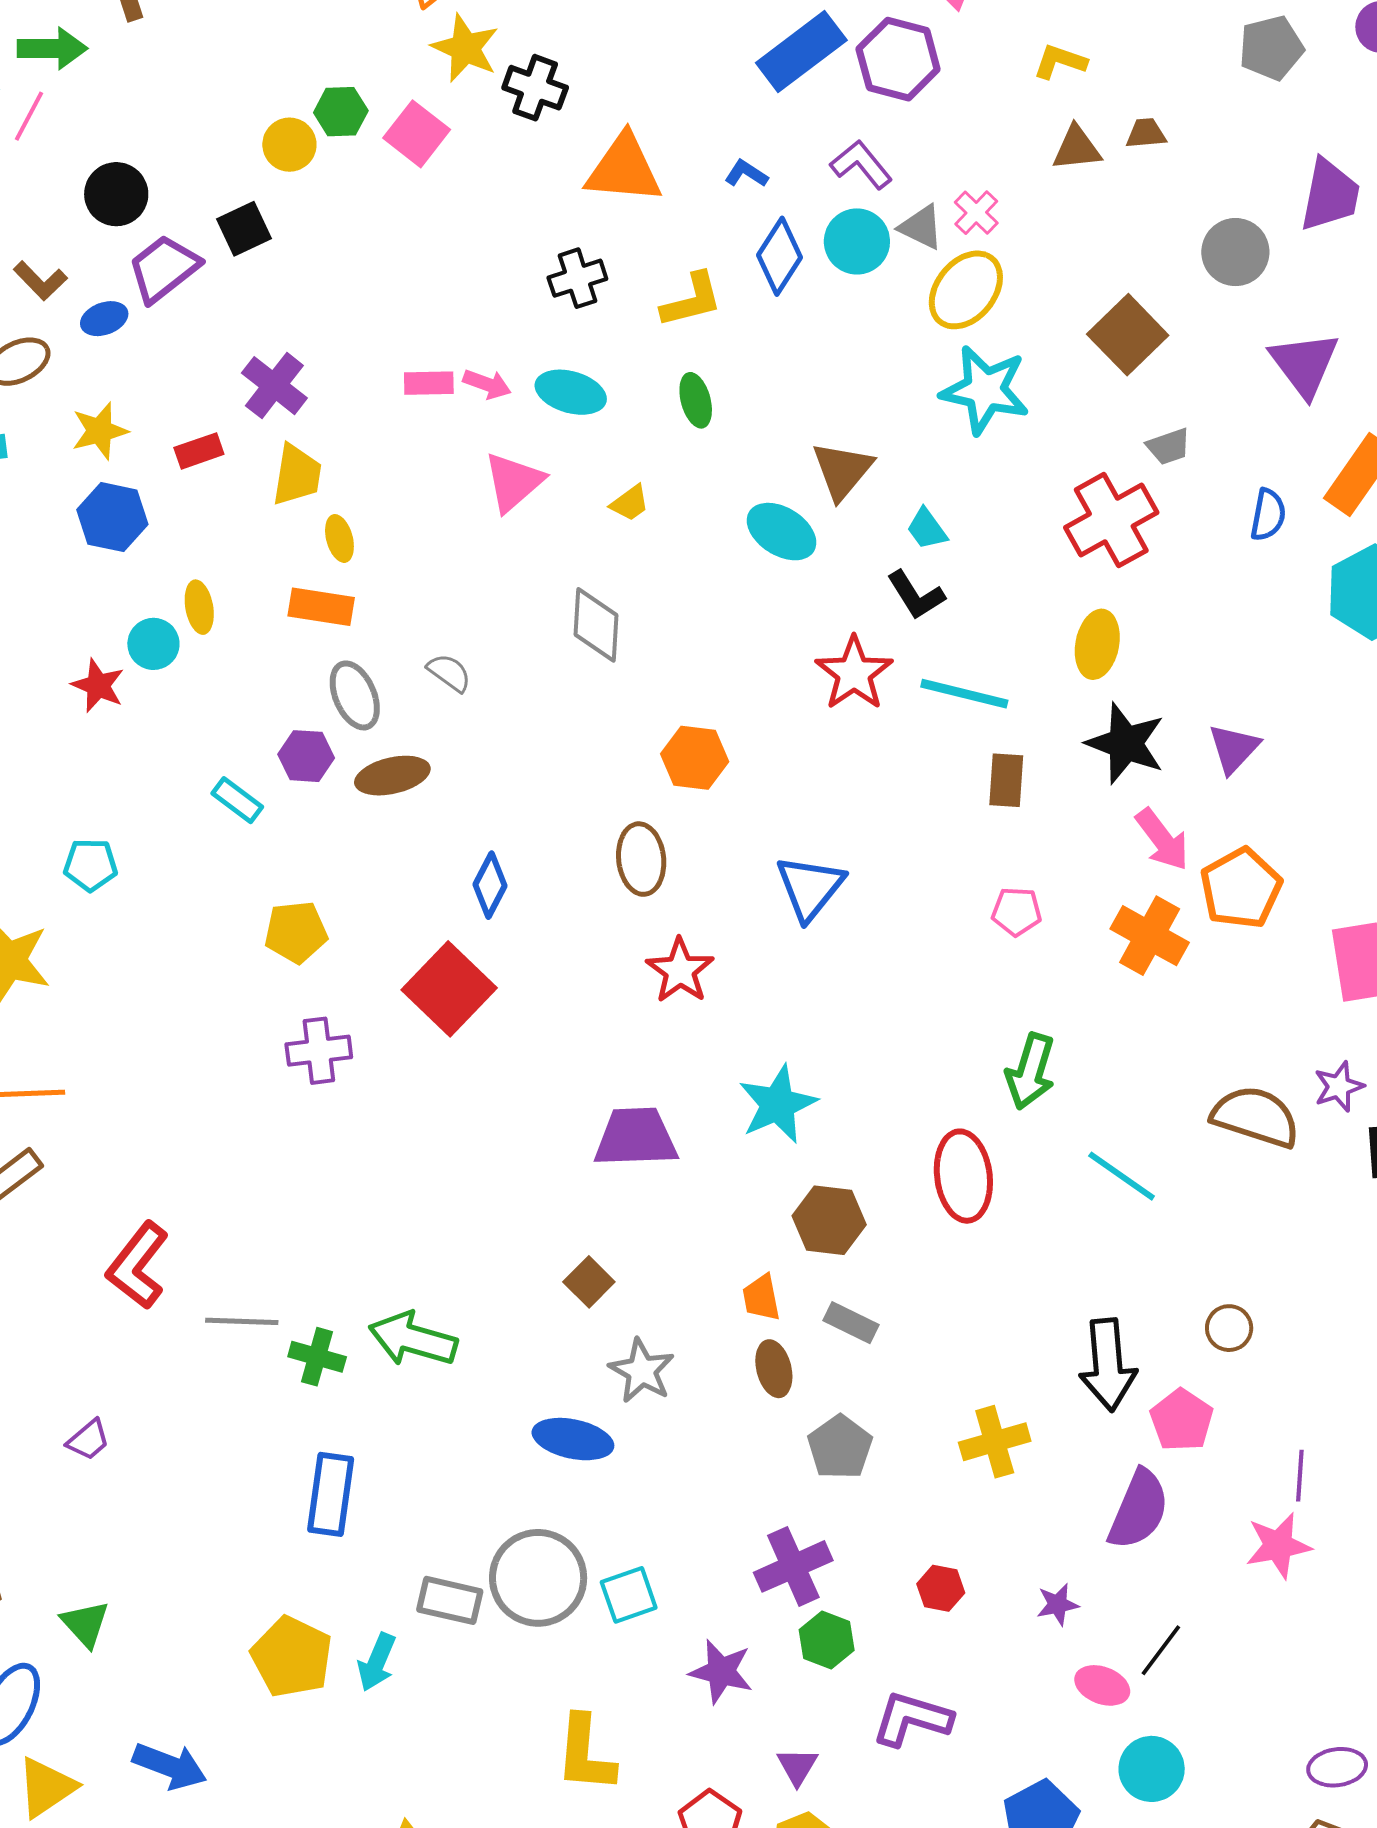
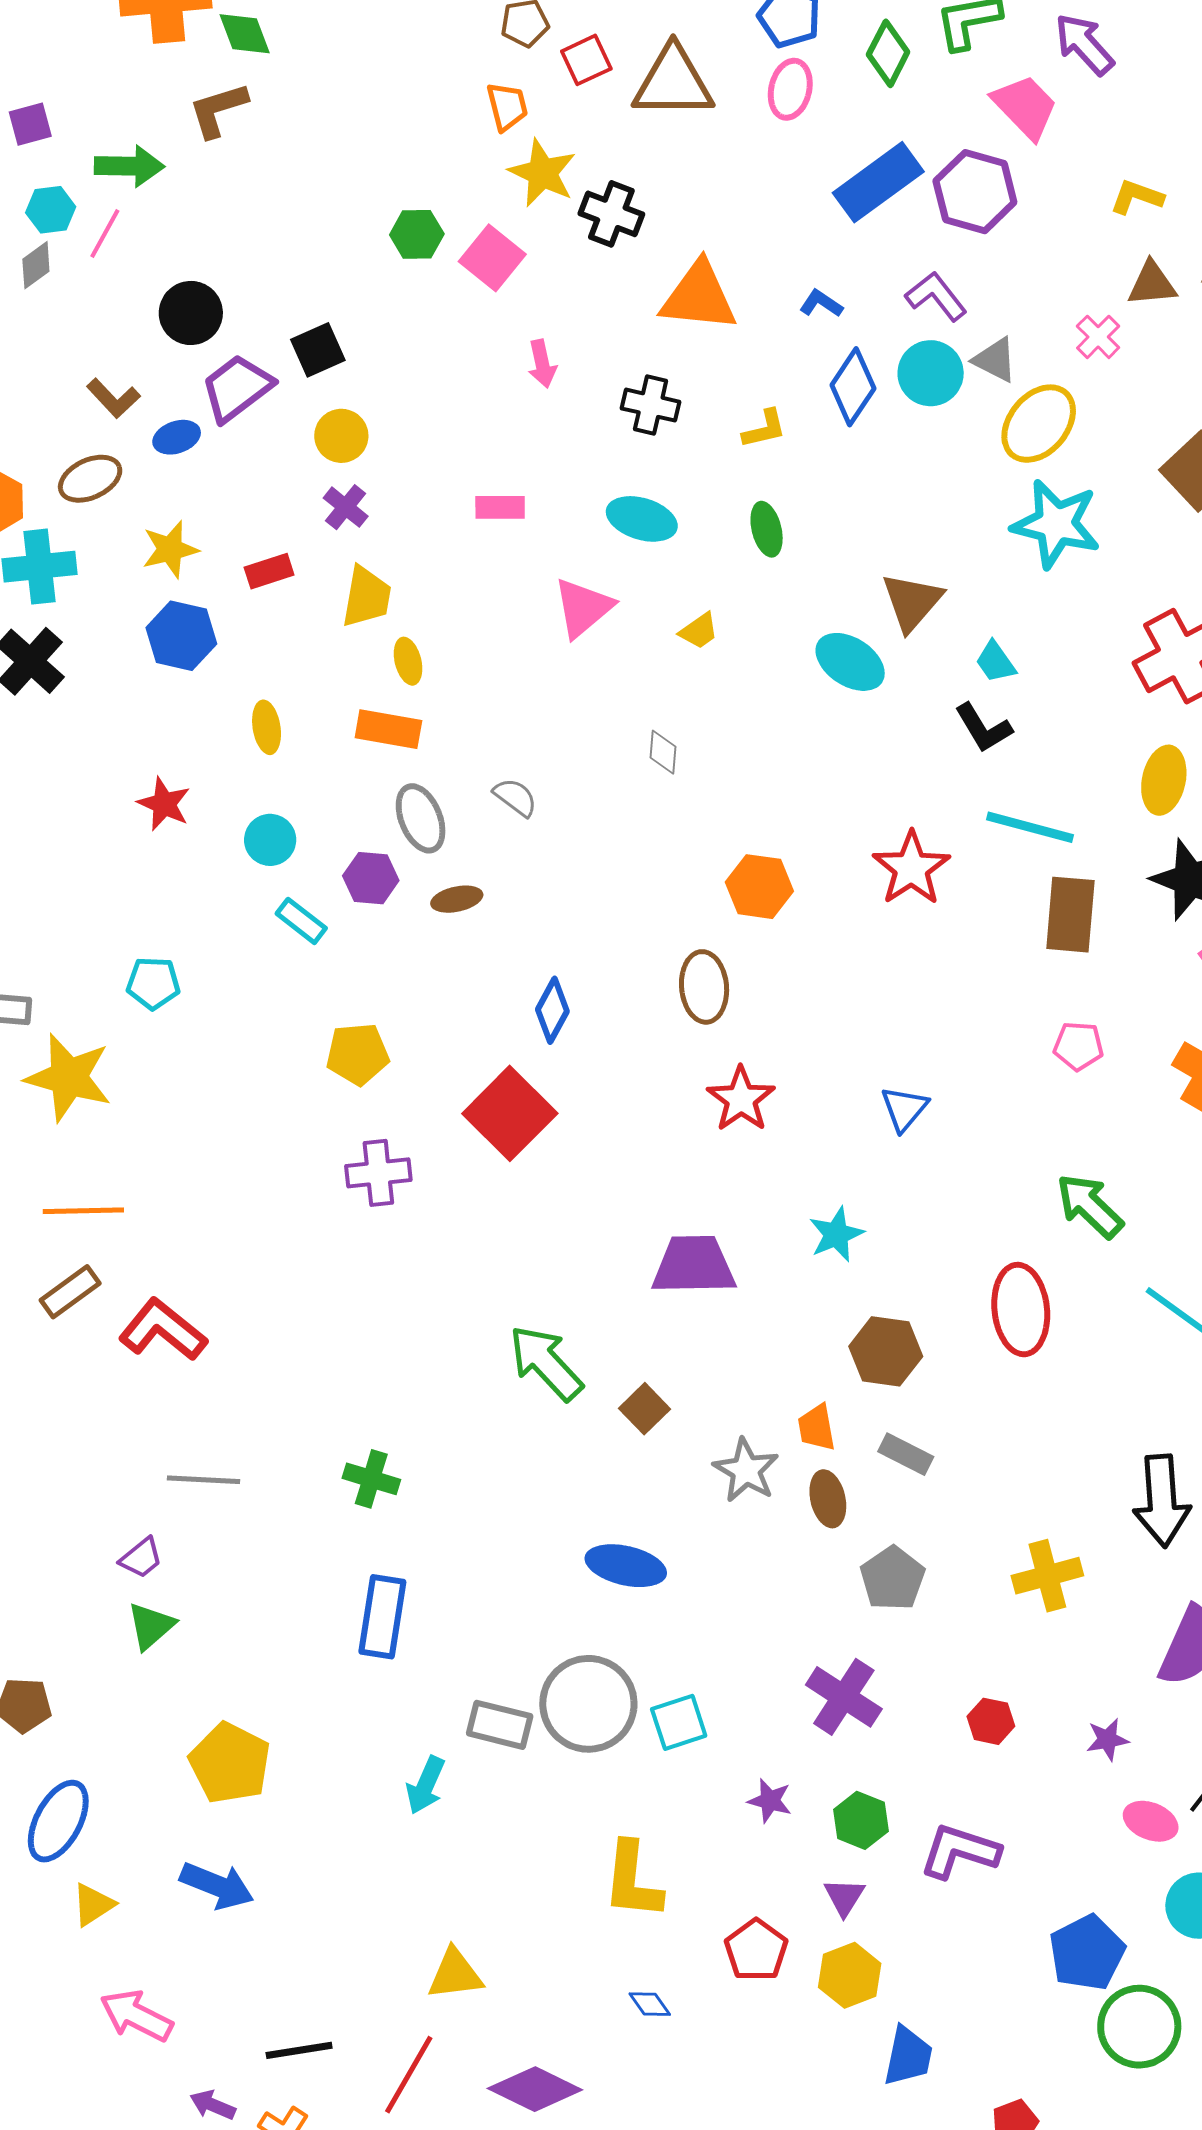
yellow circle: (289, 145) -> (341, 436), moved
pink cross: (976, 213) -> (1098, 337), moved
black cross: (577, 278) -> (651, 405), turned 30
yellow L-shape: (692, 300) -> (764, 429), size x0.7
pink arrow: (487, 384) -> (542, 364), moved, turned 57
purple cross: (274, 386) -> (346, 507), size x0.7
gray diamond: (596, 625) -> (663, 752), size x0.6
cyan circle: (153, 644) -> (270, 840), moved
red star: (854, 673) -> (911, 868), moved
brown ellipse: (392, 776) -> (457, 899), size x0.7
brown rectangle: (1006, 780) -> (1070, 915), size x1.4
blue triangle: (810, 888) -> (904, 1109), moved, size x0.7
green arrow: (1030, 1071) -> (1090, 1206), turned 116
cyan star: (778, 1104) -> (836, 1234), size x0.7
red L-shape: (138, 1266) -> (163, 1330), moved, turned 90
gray line: (242, 1321) -> (204, 1480), moved
green arrow: (413, 1339) -> (546, 1363), moved, turned 30
gray star: (642, 1371) -> (746, 1470), moved
purple cross: (793, 1566) -> (844, 1697), turned -34
green triangle: (85, 1624) -> (151, 1626), moved, turned 30
green hexagon: (827, 1640) -> (861, 1820), moved
yellow pentagon: (292, 1657) -> (230, 1763), moved
purple star: (721, 1672) -> (770, 1801), size x0.7
yellow triangle: (46, 1787) -> (93, 1905), size x0.7

